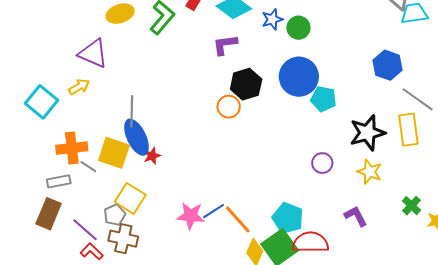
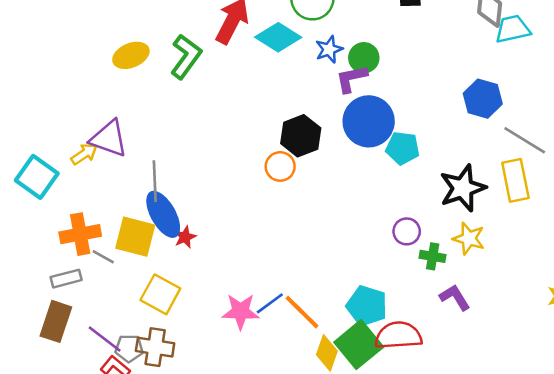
purple L-shape: (225, 45) -> (351, 79), moved
purple triangle: (93, 53) -> (109, 139), moved
green cross: (412, 206) -> (433, 256), moved, turned -30
gray pentagon: (115, 215) -> (129, 348), moved, turned 30

